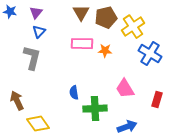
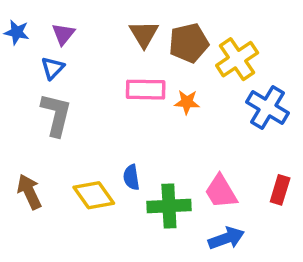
blue triangle: (39, 32) -> (53, 68), moved
pink trapezoid: (125, 89) -> (221, 192), moved
yellow diamond: (38, 124) -> (94, 195), moved

